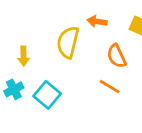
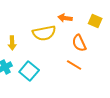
yellow semicircle: (68, 42) -> (44, 33), turned -115

